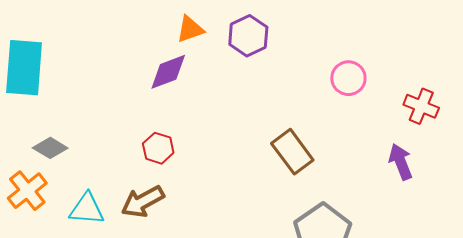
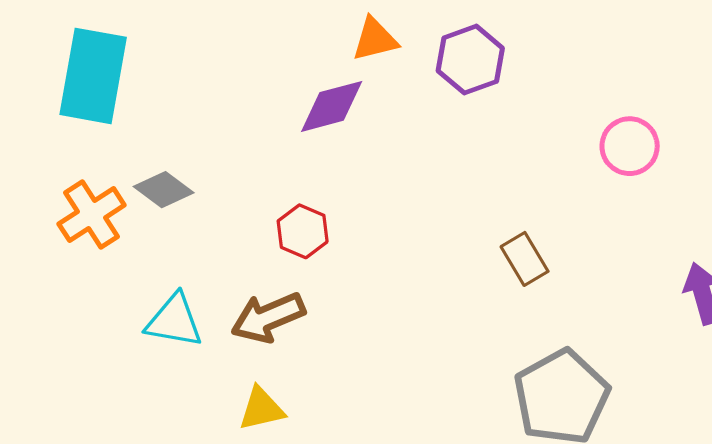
gray diamond: (50, 148) -> (164, 190), moved
brown rectangle: (292, 152) -> (525, 259), size x0.7
orange cross: (27, 191) -> (92, 215), moved

